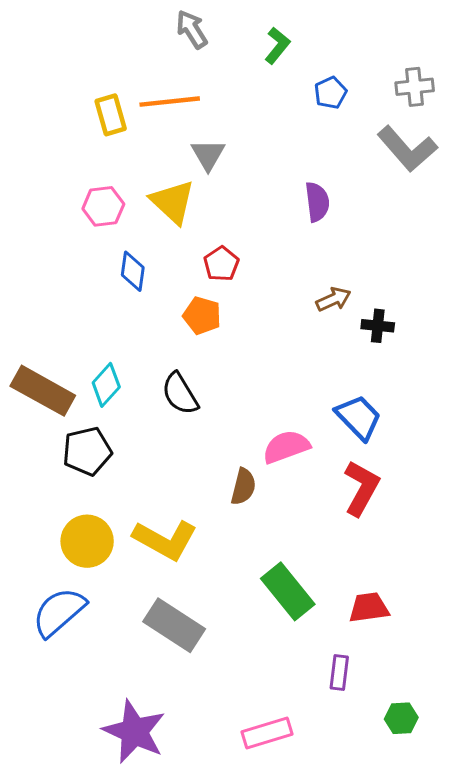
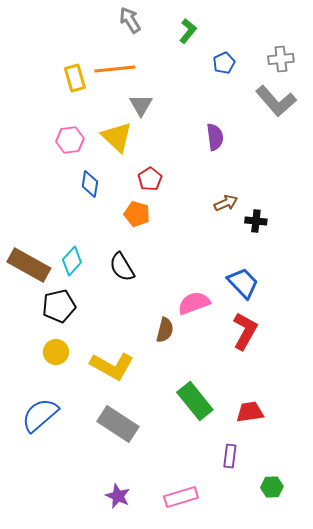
yellow circle: (87, 541) -> (56, 352), moved, size x0.7
purple star: (134, 732) -> (118, 496), moved, size x0.6

